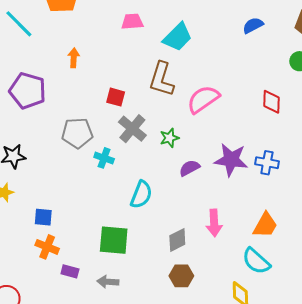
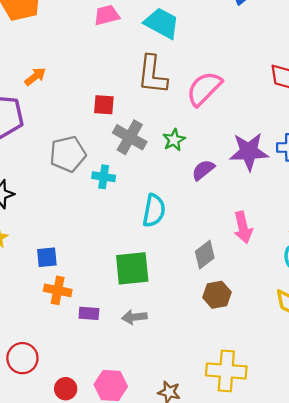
cyan trapezoid: (178, 37) -> (162, 23), turned -96
orange arrow: (74, 58) -> (35, 77), moved, turned 60

